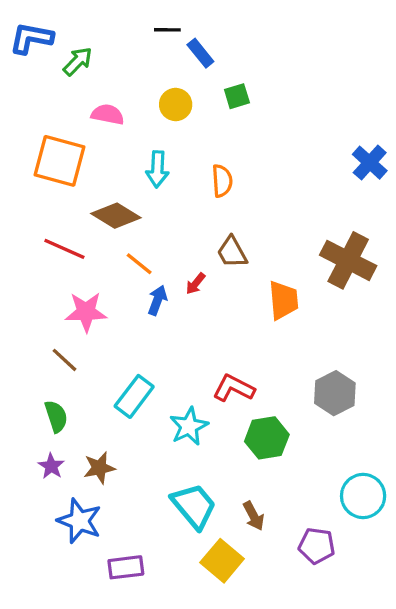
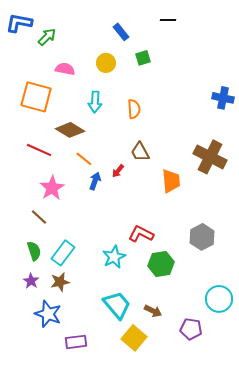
black line: (167, 30) -> (168, 20), moved
blue cross: (370, 163) -> (223, 98), turned -30
pink star: (86, 312) -> (52, 188), turned -30
cyan rectangle: (134, 396) -> (63, 253), moved
brown arrow: (254, 516) -> (153, 311), turned -36

